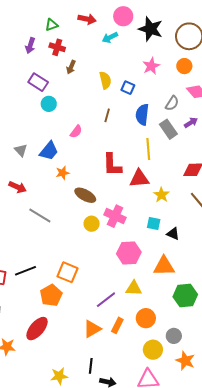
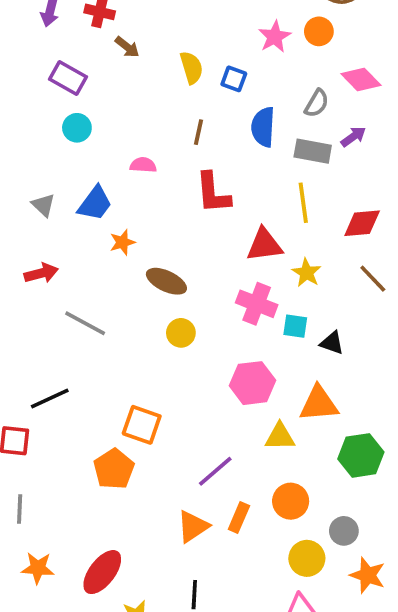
orange circle: (184, 66) -> (319, 31), moved
brown arrow: (71, 67) -> (127, 47), turned -72
cyan circle: (49, 104) -> (77, 128), moved
gray rectangle: (168, 129) -> (313, 151), turned -42
pink semicircle: (76, 132) -> (143, 165), turned -120
yellow line: (148, 149) -> (303, 203), moved
red L-shape: (112, 165) -> (213, 193), moved
red arrow: (18, 187) -> (41, 273), turned -36
pink cross: (115, 216) -> (257, 304), moved
black line: (26, 271) -> (50, 399), moved
yellow triangle: (134, 288) -> (280, 437), moved
red ellipse: (37, 329) -> (102, 572), moved

